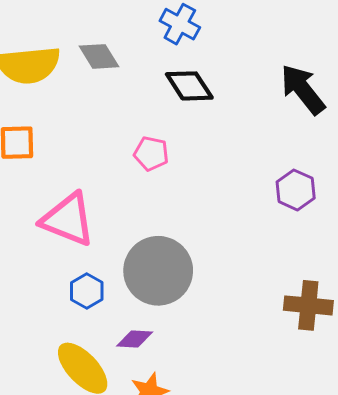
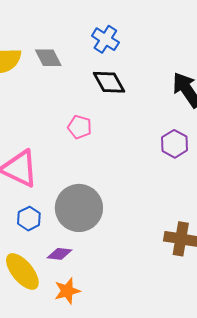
purple hexagon: (296, 190) -> (175, 144), moved

